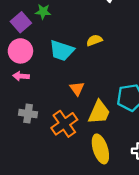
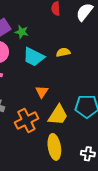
green star: (43, 12) -> (22, 32), moved

